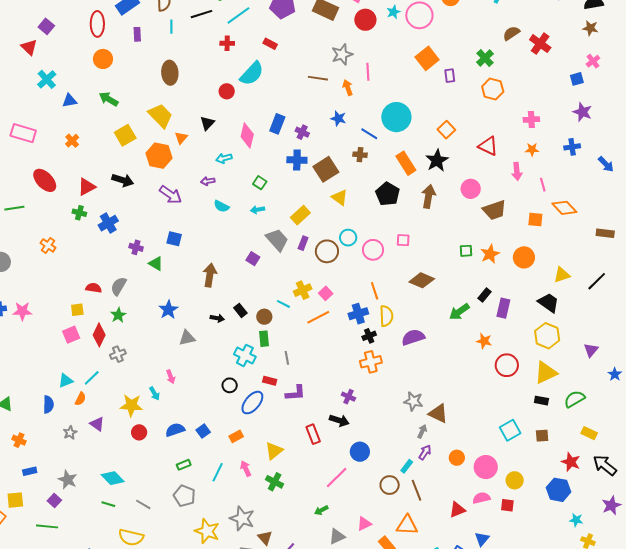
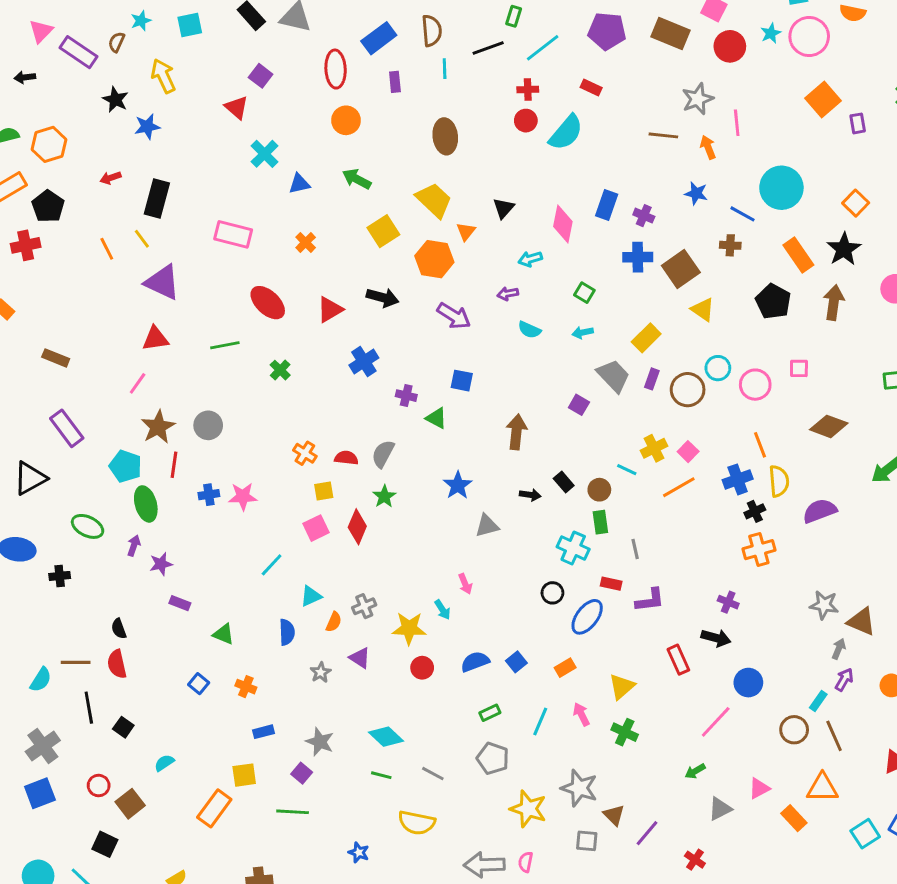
red circle: (227, 91) -> (526, 121), moved
green cross: (79, 213) -> (280, 370), moved, turned 32
orange cross: (48, 245) -> (305, 453), moved
gray cross: (118, 354) -> (364, 606), moved
cyan line: (92, 378) -> (272, 565), moved

